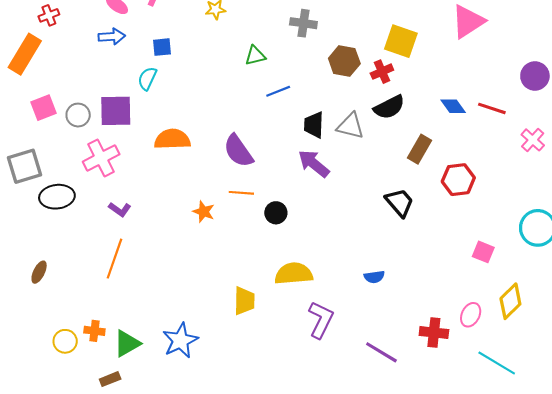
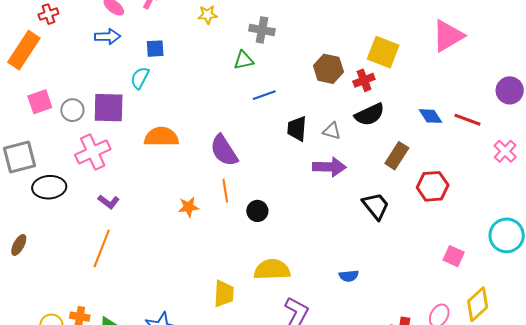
gray cross: (303, 23) -> (262, 30), moved
gray triangle: (350, 126) -> (332, 131), size x0.7
purple arrow: (314, 164) -> (329, 167), moved, turned 140
orange line: (241, 193) -> (225, 191), turned 75
orange star: (204, 212) -> (188, 207), turned -30
brown ellipse: (39, 272) -> (19, 245), moved

